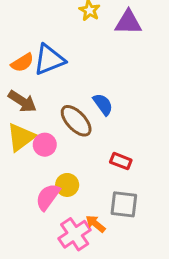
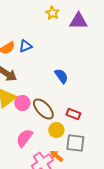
blue triangle: (49, 60) -> (25, 46), size x0.6
brown ellipse: (76, 121) -> (43, 109), moved
yellow circle: (67, 185) -> (56, 130), moved

